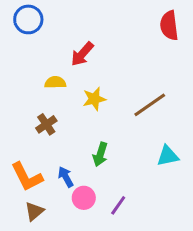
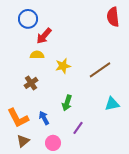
blue circle: (28, 19) -> (28, 19), moved
red arrow: (82, 54) -> (44, 36), moved
pink circle: (84, 198) -> (53, 143), moved
purple line: (118, 205) -> (78, 128), moved

